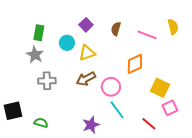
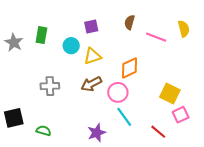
purple square: (86, 25) -> (91, 27), turned 32
brown semicircle: (116, 29) -> (130, 22), moved
gray star: (35, 55) -> (14, 42), moved
orange diamond: (135, 64) -> (130, 68), moved

